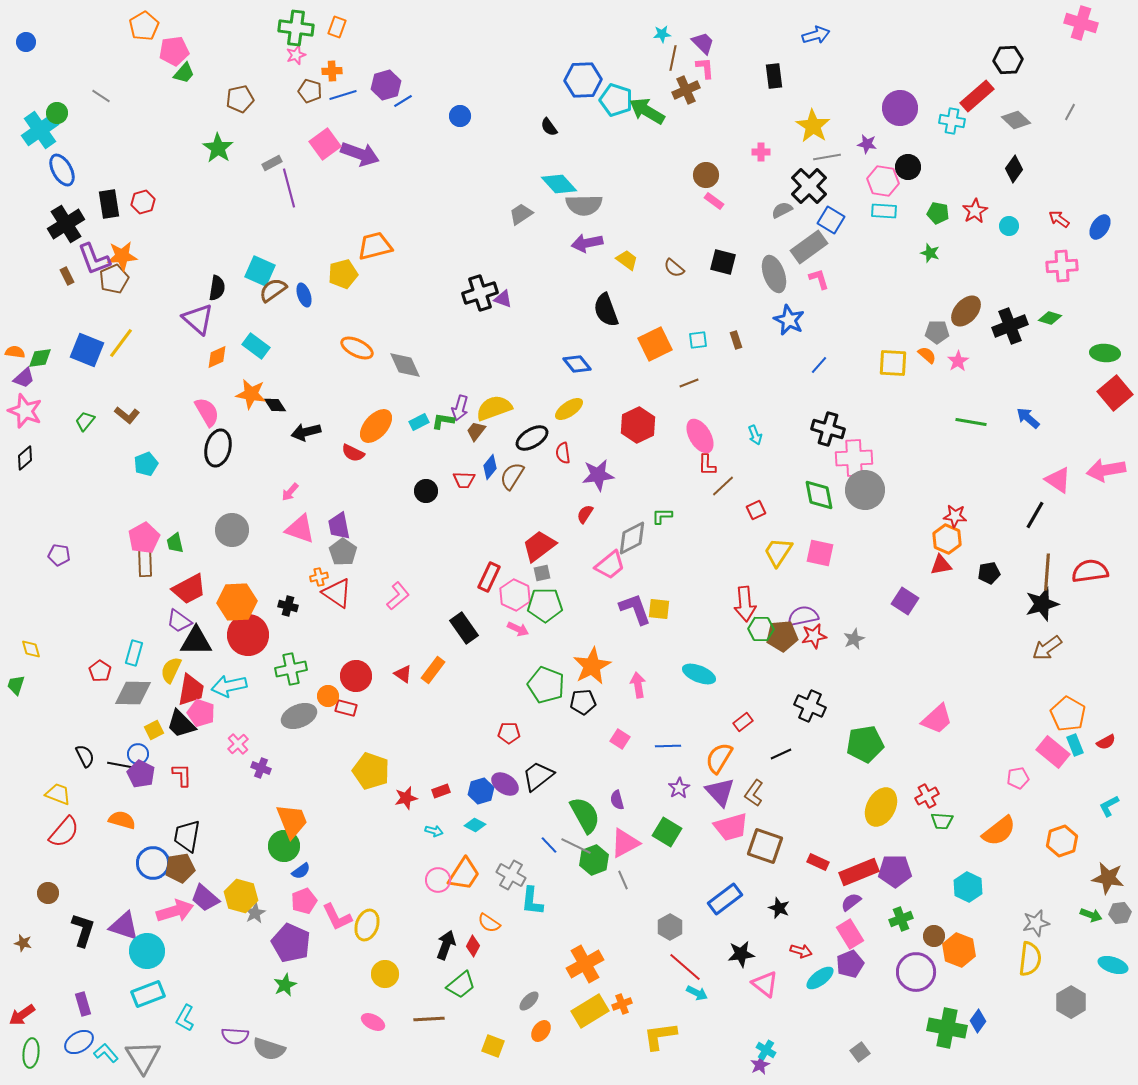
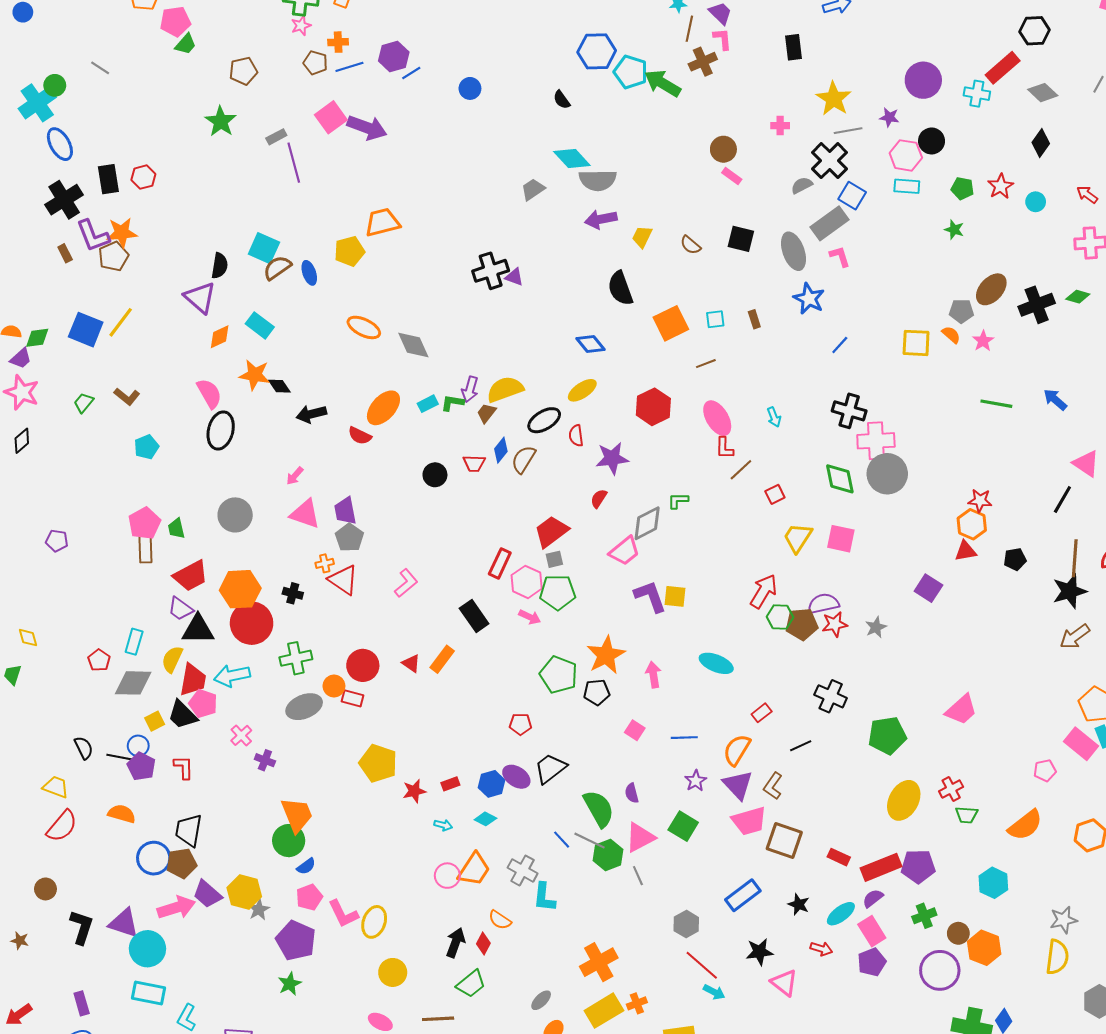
yellow trapezoid: (627, 260) -> (642, 237), turned -100
red arrow: (745, 604) -> (764, 591), turned -144
cyan ellipse: (820, 978) -> (841, 914), moved
cyan rectangle: (148, 994) -> (149, 993), turned 32

